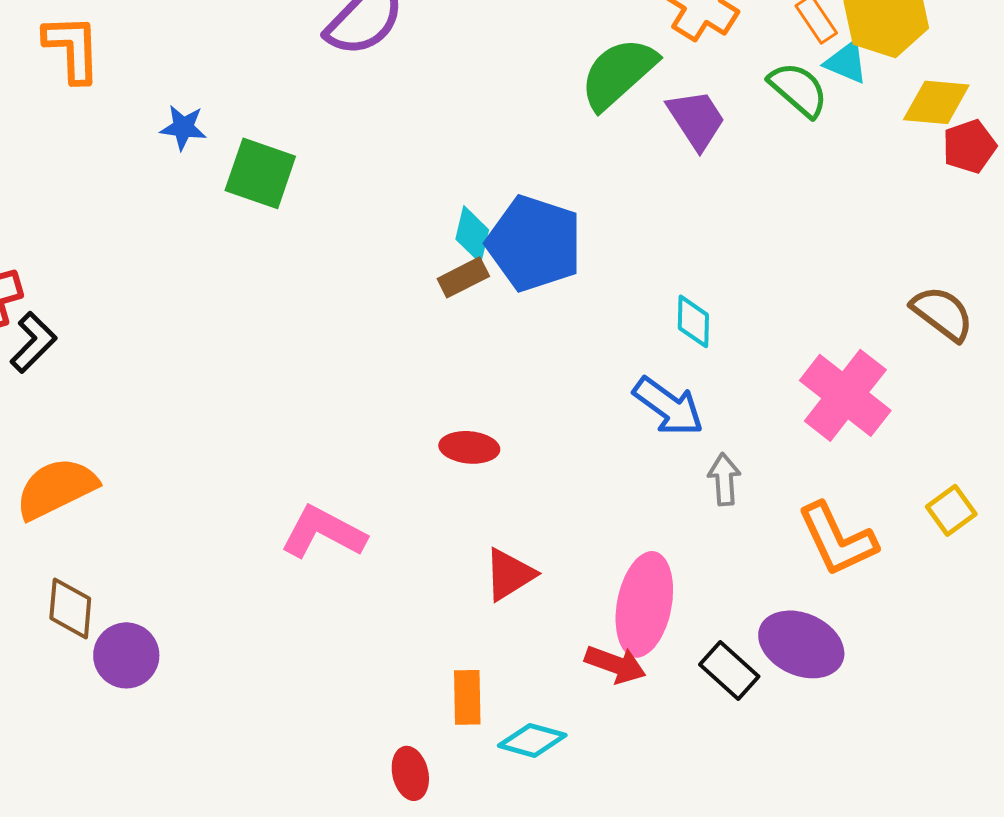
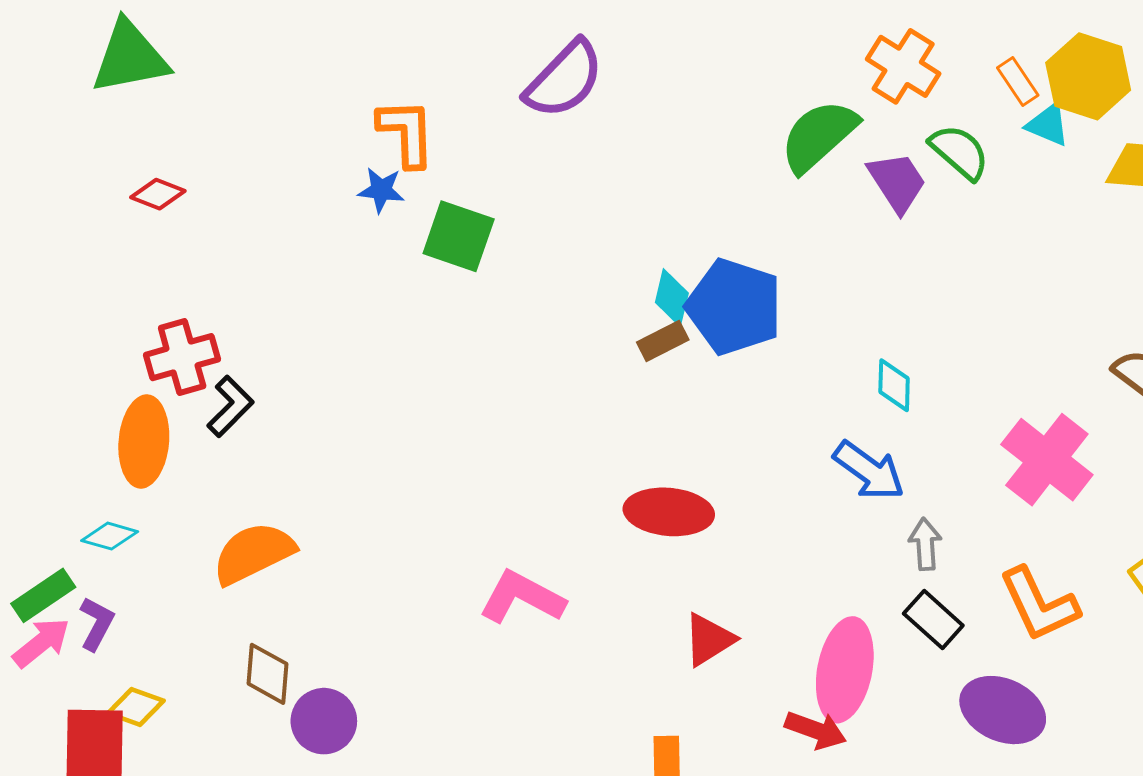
orange L-shape: (72, 48) -> (406, 133), moved
green semicircle: (798, 89) -> (959, 152), moved
red ellipse: (469, 447) -> (669, 512), size x1.5
black rectangle: (729, 670) -> (933, 620), moved

